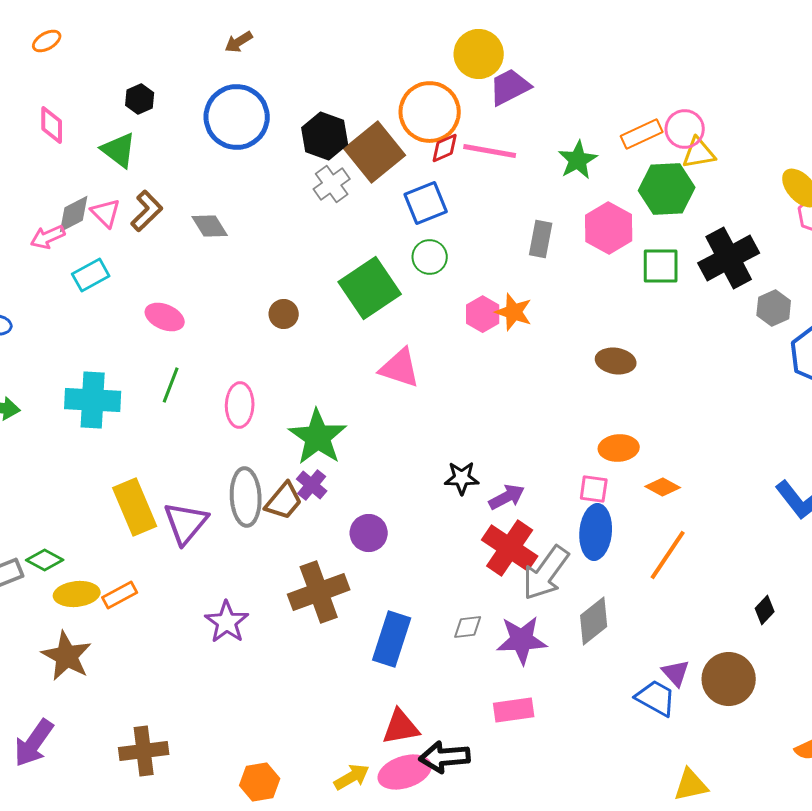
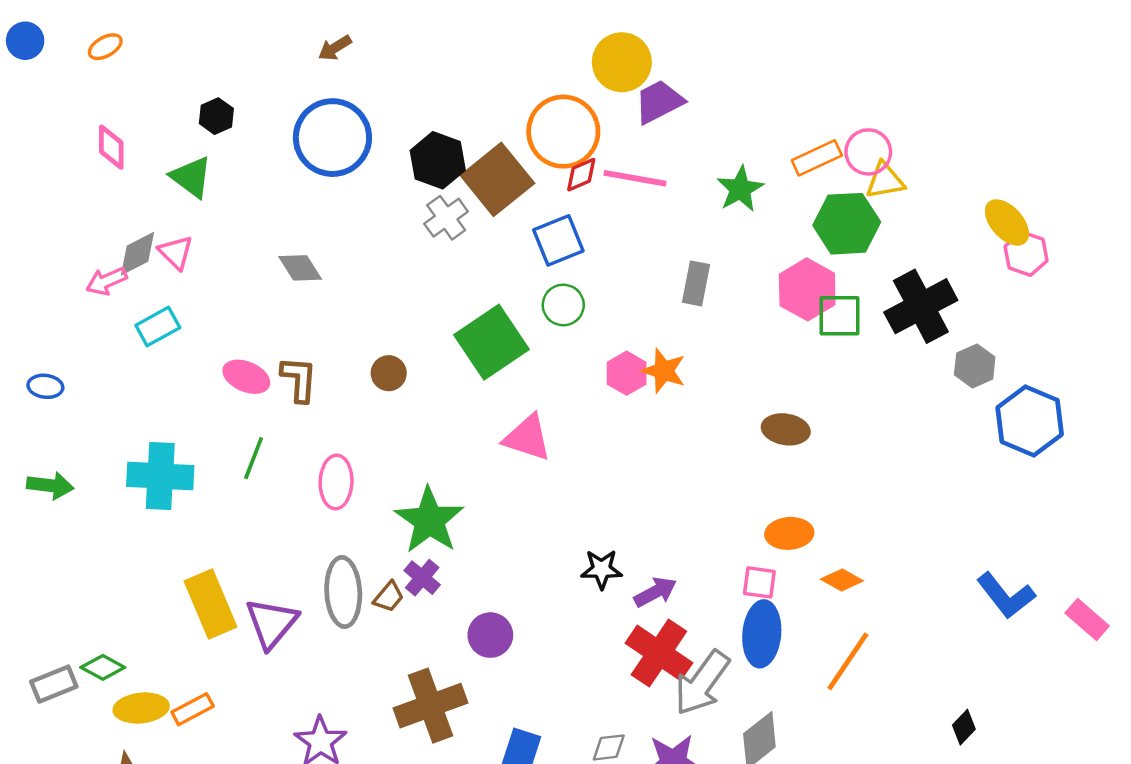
brown L-shape: (147, 211) -> (299, 379), moved, turned -42
pink hexagon: (609, 228) -> (807, 289), moved
brown trapezoid: (284, 501) -> (389, 597), size x0.7

